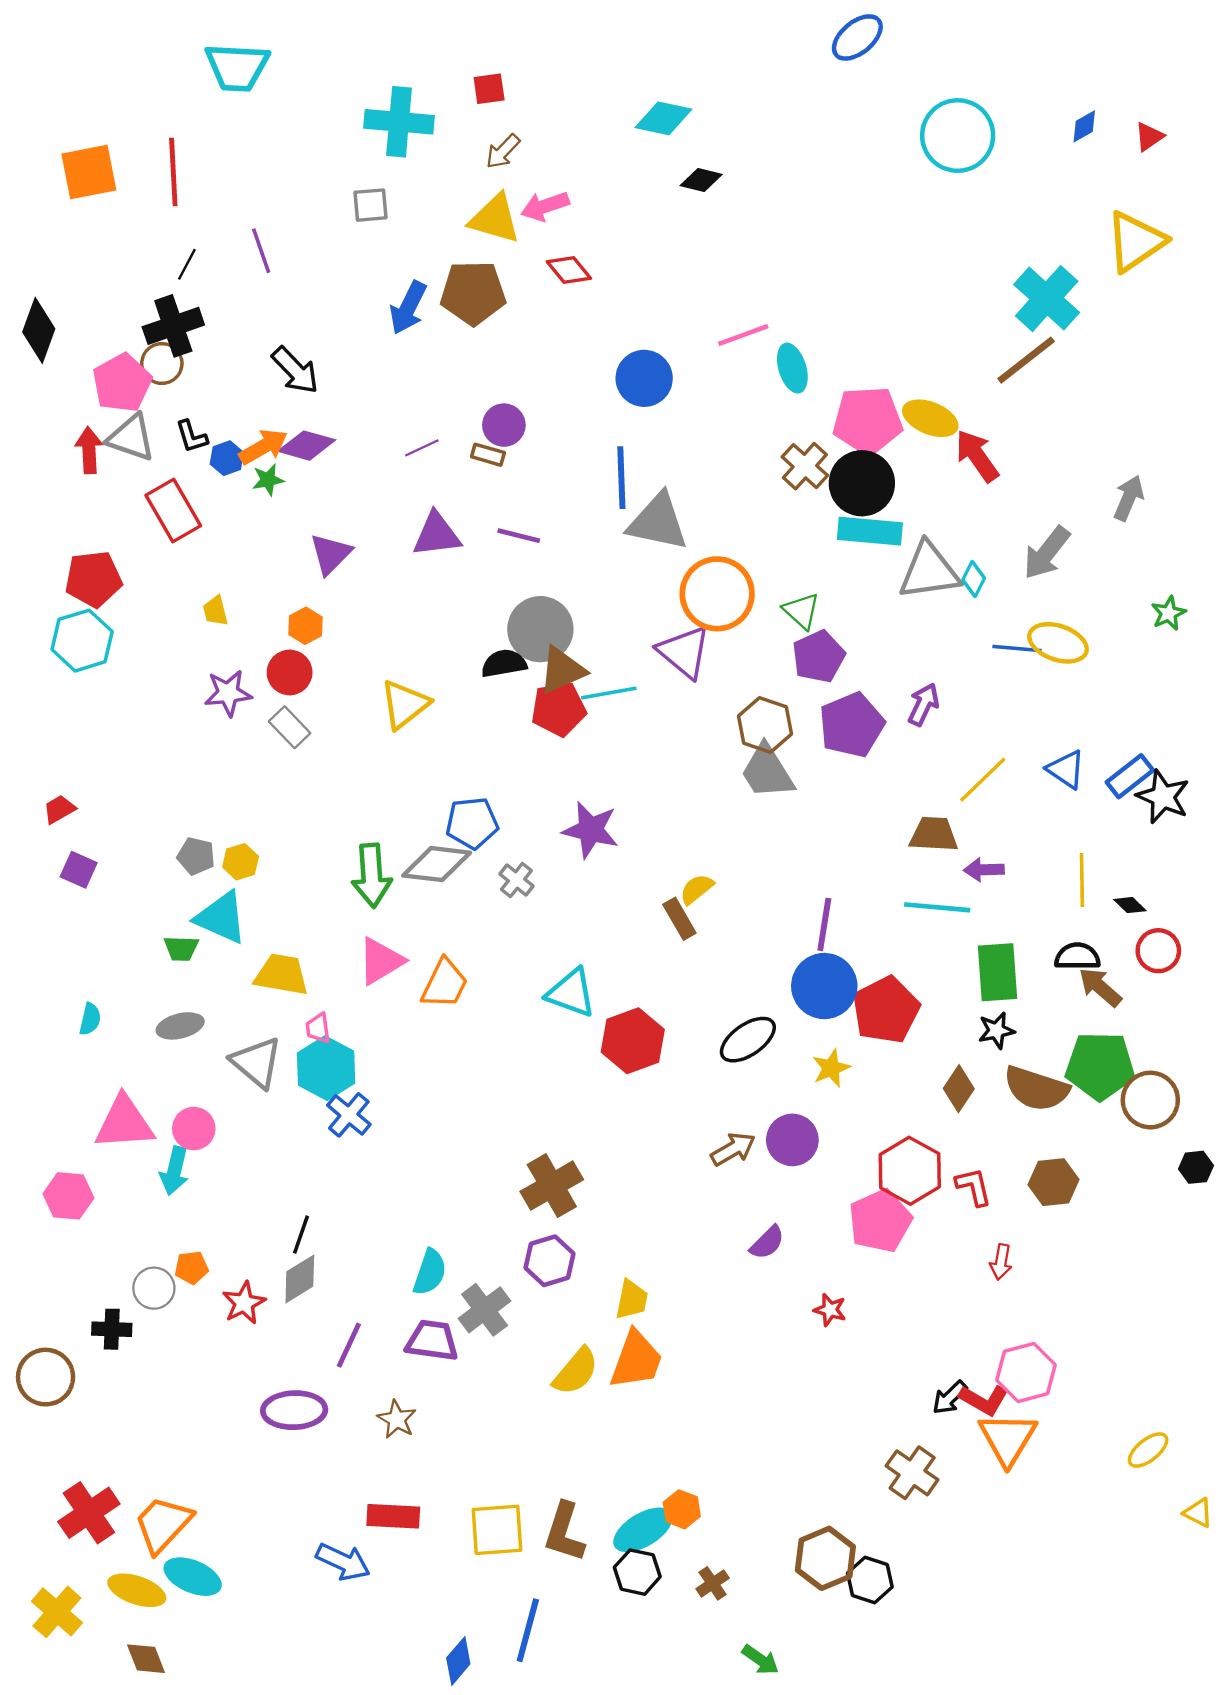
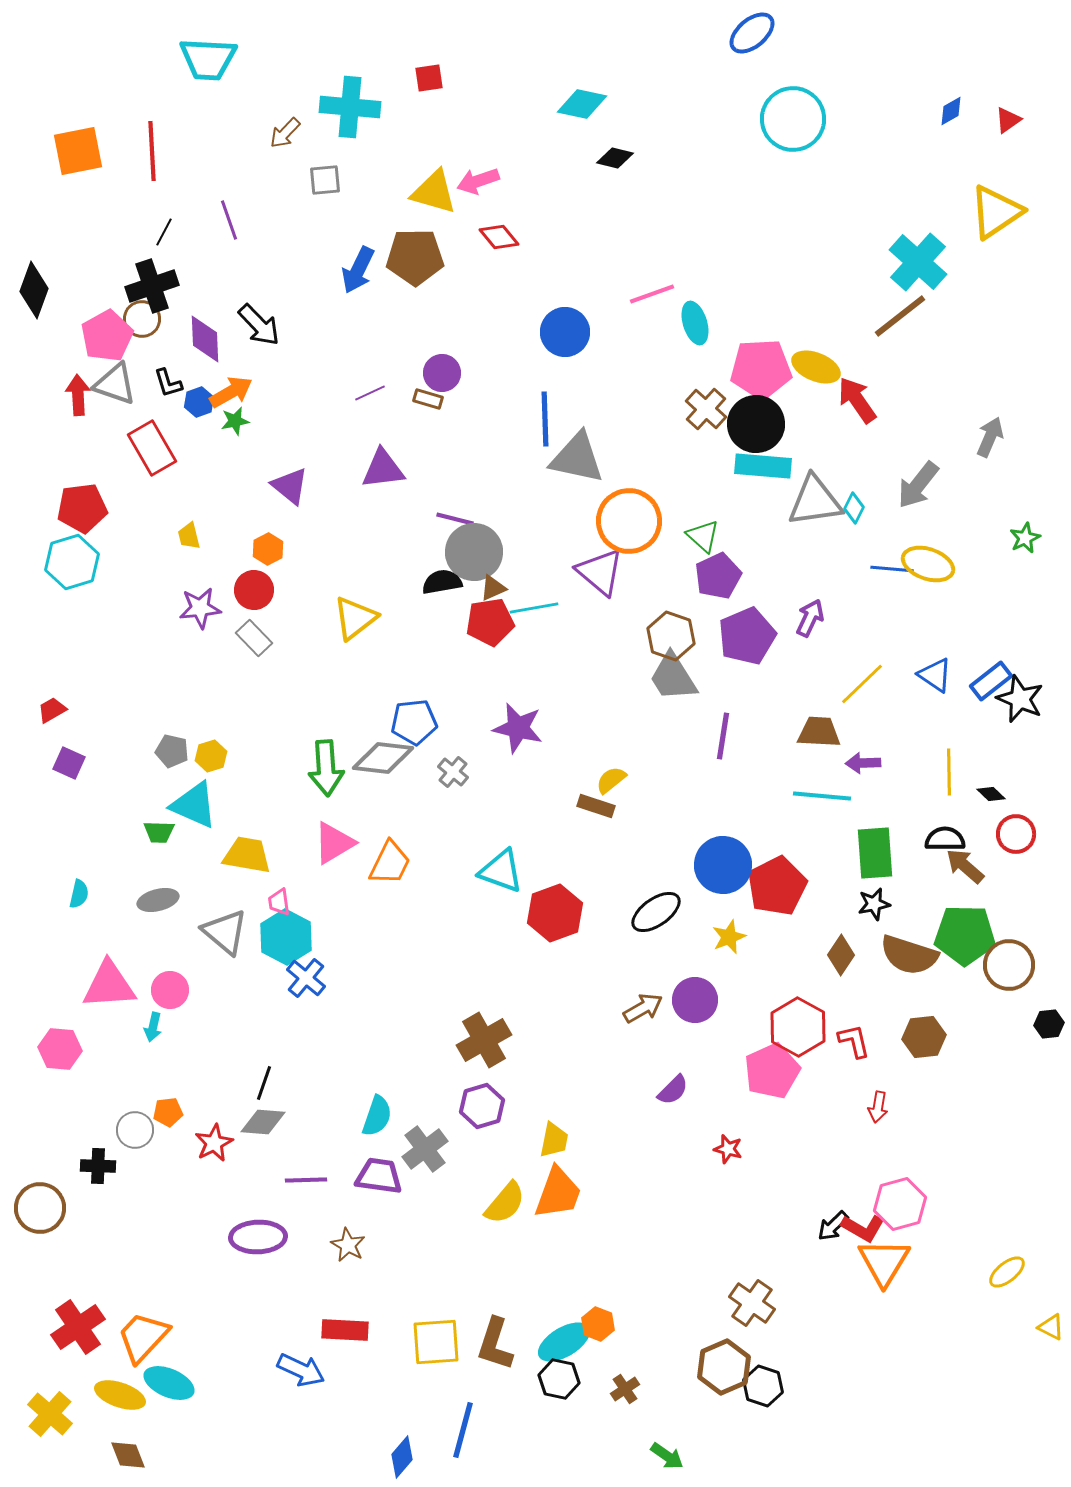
cyan circle: (958, 136) -> (793, 119), moved
brown arrow: (503, 151) -> (285, 133), moved
purple diamond: (307, 446) -> (205, 339), moved, turned 72
purple line: (519, 536) -> (455, 519), moved
purple triangle: (331, 554) -> (290, 486), turned -36
brown triangle: (562, 670) -> (493, 588), size x0.6
brown rectangle: (679, 919) -> (596, 806), turned -42
purple line: (824, 924) -> (723, 736), moved
cyan arrow: (174, 1171) -> (153, 1027), size x0.7
gray diamond: (300, 1279) -> (263, 1122), turned 36
purple line: (349, 1345) -> (306, 1180), turned 63
brown cross: (912, 1473) -> (752, 1303), moved

